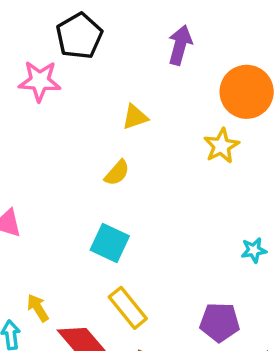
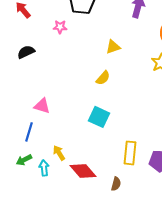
pink star: (40, 81) -> (60, 27), size x0.6
yellow rectangle: (128, 308) -> (130, 153), moved, turned 45

